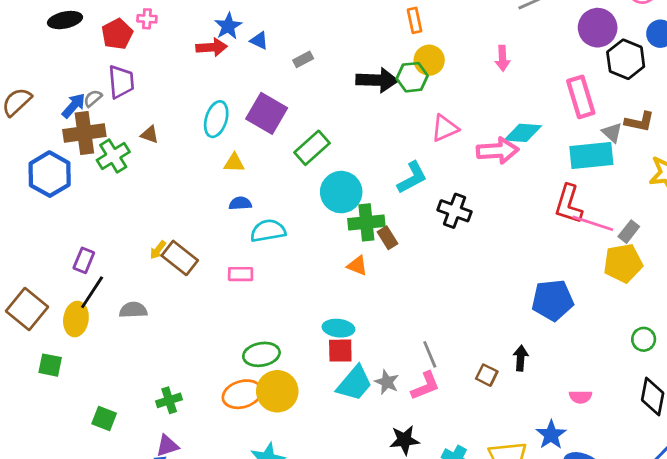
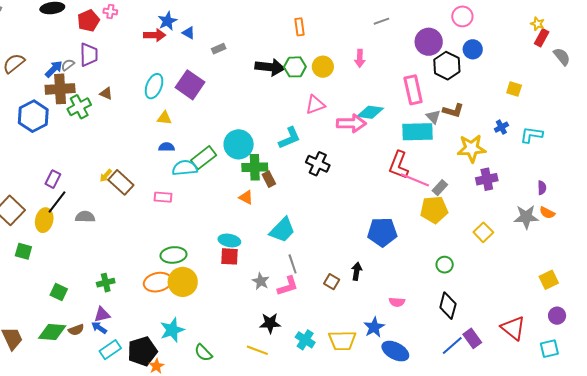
yellow circle: (429, 60) -> (323, 67), moved
green rectangle: (312, 148) -> (204, 158), moved
cyan trapezoid: (354, 383) -> (282, 230), moved

